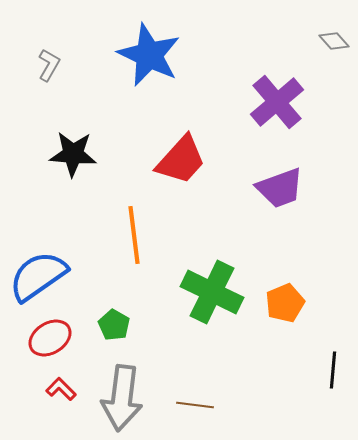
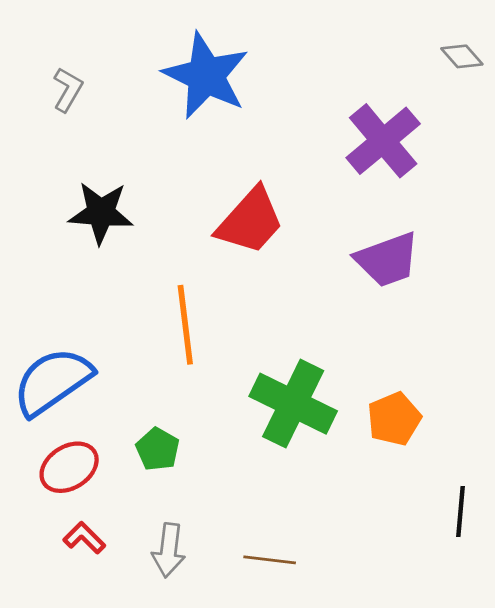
gray arrow: (122, 398) -> (169, 550), size x0.6

